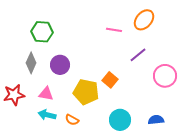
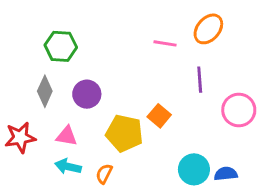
purple line: (138, 55) -> (200, 80), turned -54
orange semicircle: (72, 120) -> (104, 174), turned 88
cyan circle: (120, 120) -> (194, 169), moved

